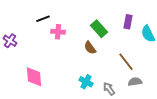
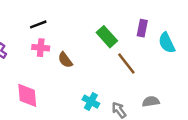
pink cross: (58, 32) -> (41, 48), moved
brown semicircle: (90, 48) -> (65, 60), moved
brown line: (126, 62) -> (126, 64), moved

